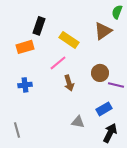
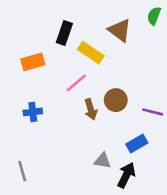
black rectangle: (39, 26) -> (64, 33), moved
brown triangle: (103, 31) -> (120, 30), moved, turned -48
brown circle: (100, 73) -> (116, 100), moved
black arrow: (110, 133) -> (126, 175), moved

